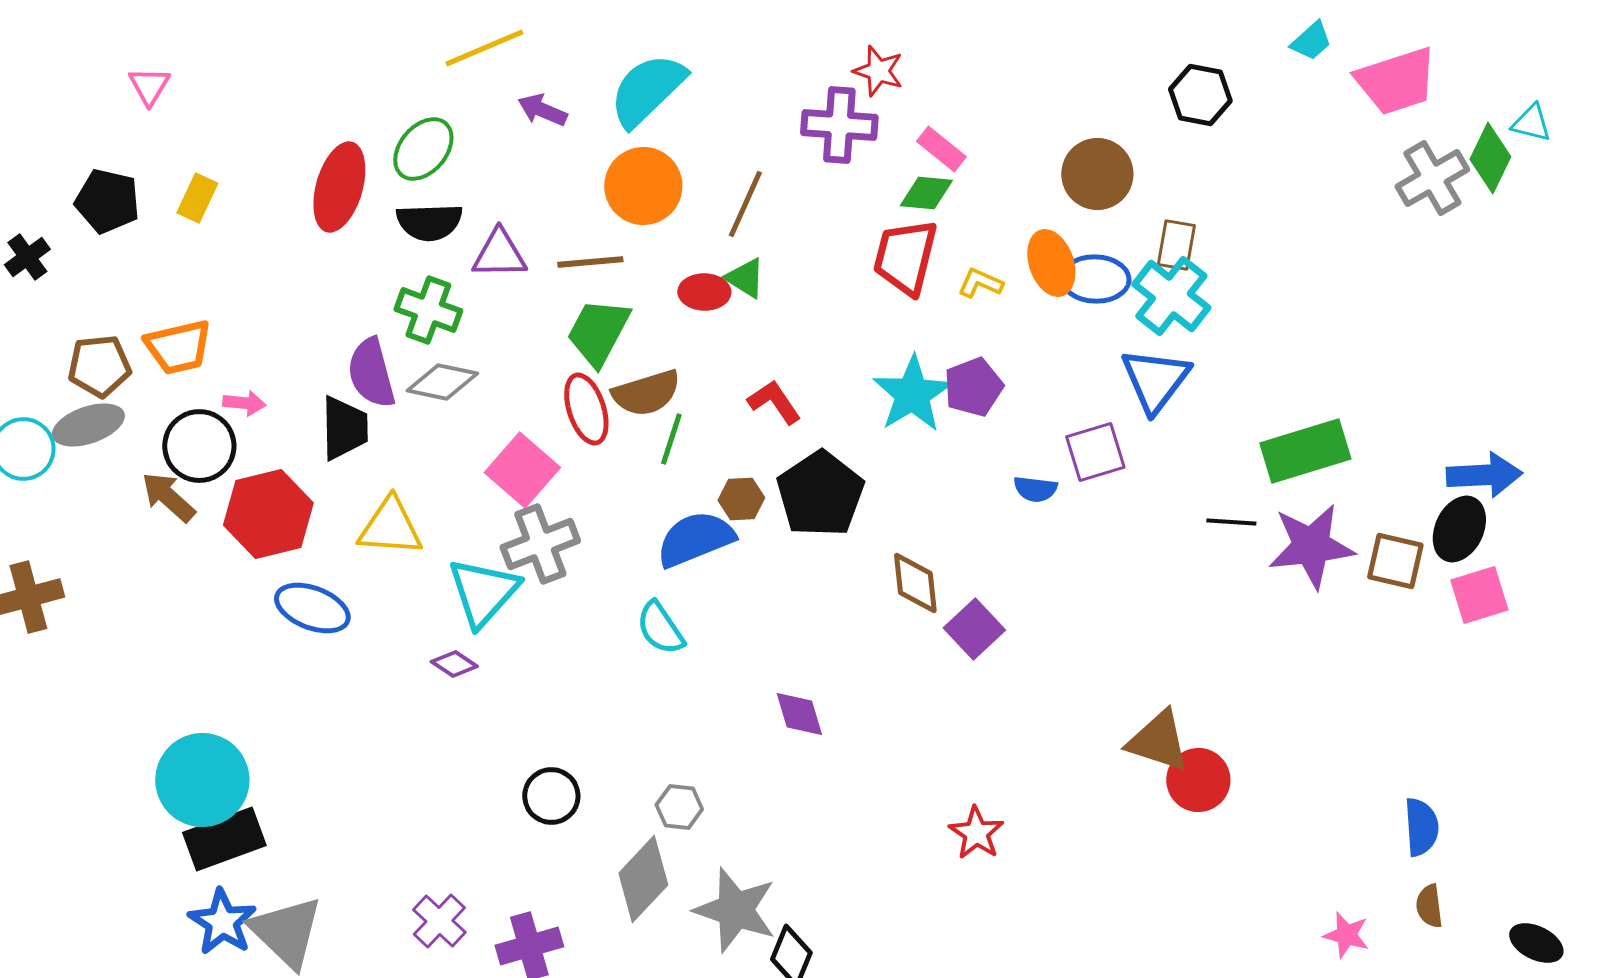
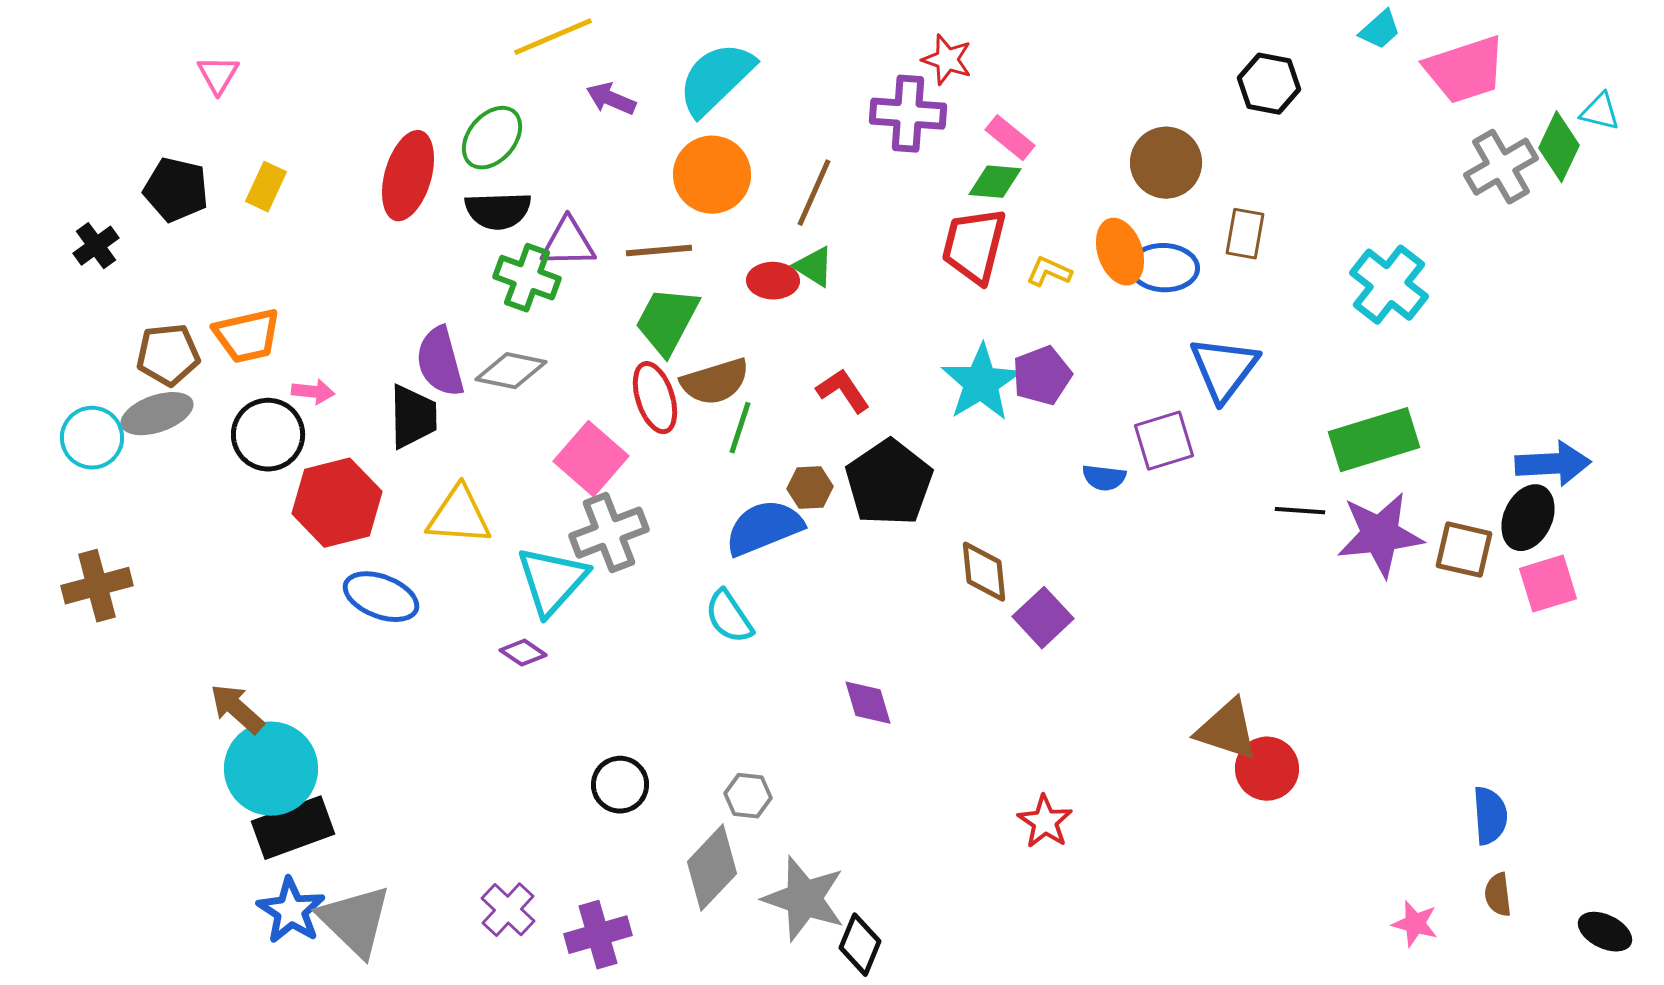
cyan cross: (1171, 296) -> (1389, 285), moved
green cross: (428, 310) -> (527, 278), moved
brown arrow: (168, 497) -> (237, 709), moved

